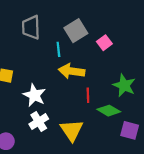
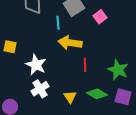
green star: (124, 85) -> (118, 70), moved
green diamond: (109, 111) -> (97, 94), moved
yellow triangle: (72, 130) -> (70, 97), size x0.6

